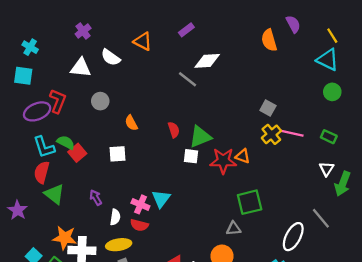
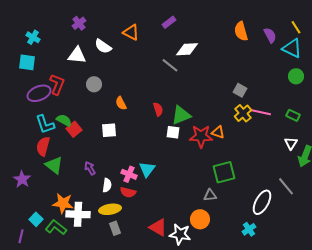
purple semicircle: (293, 24) -> (270, 35), moved

